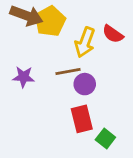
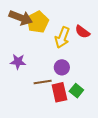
brown line: (68, 71) -> (43, 82), moved
green square: (105, 139) -> (76, 91), moved

